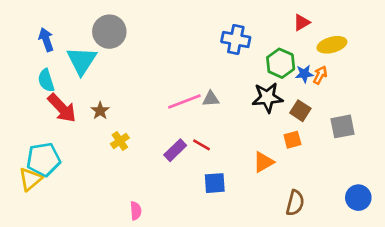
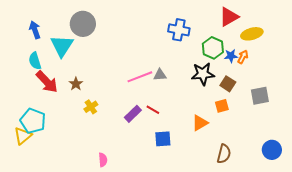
red triangle: (302, 22) -> (229, 17), size x1.5
cyan pentagon: (43, 159) -> (33, 121), turned 30

